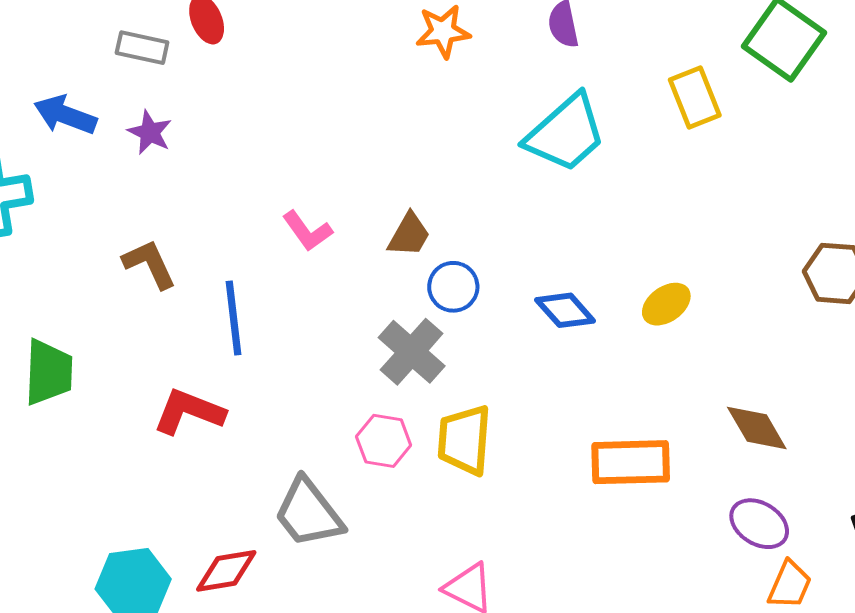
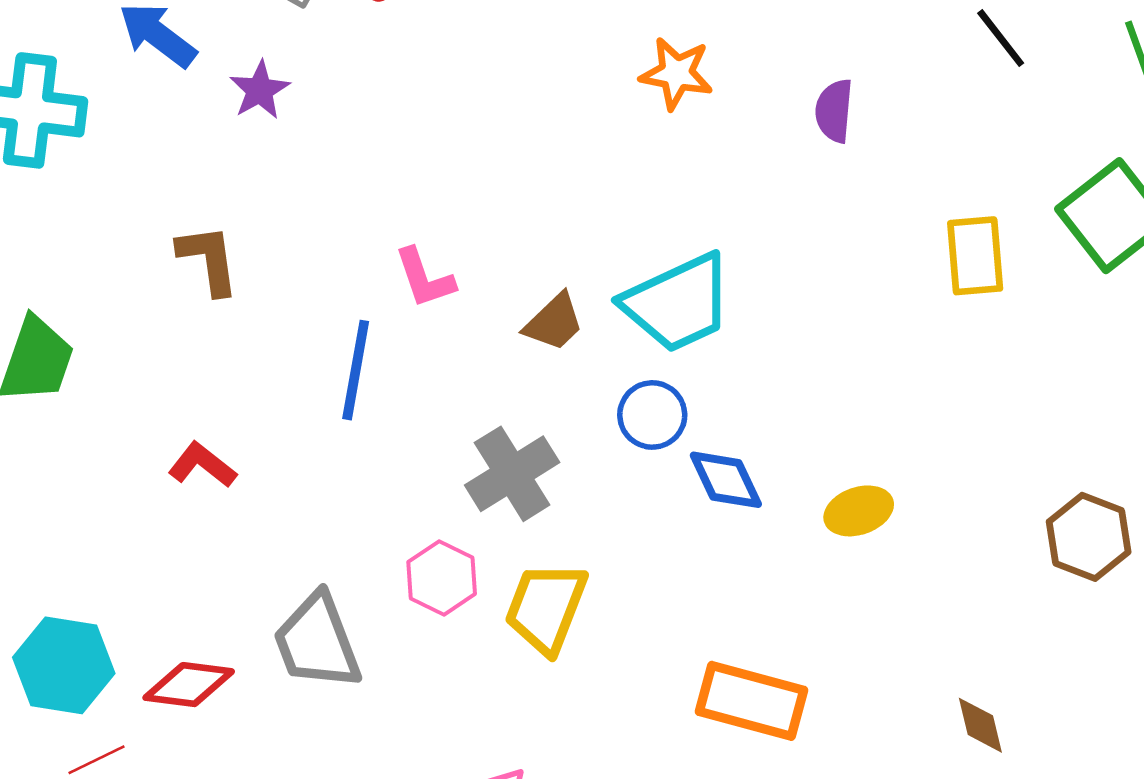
cyan trapezoid: (566, 133) -> (678, 303), moved
blue circle: (453, 287) -> (652, 415), moved
blue line: (234, 318) -> (356, 370), moved
red L-shape: (189, 412) -> (202, 465), size x0.7
brown diamond: (757, 428) -> (980, 725), moved, size x0.7

